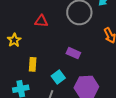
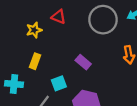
yellow star: (14, 40) -> (34, 30), moved

